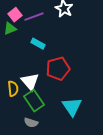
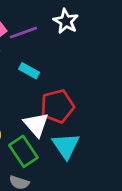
white triangle: (30, 82) -> (36, 125), moved
cyan triangle: (72, 107) -> (66, 146), moved

